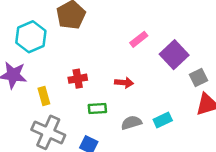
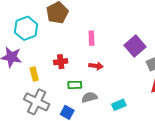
pink rectangle: (139, 39) -> (92, 38), moved, turned -56
cyan rectangle: (163, 120) -> (119, 105), moved
gray semicircle: (131, 123) -> (89, 97), moved

